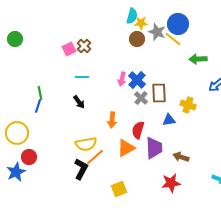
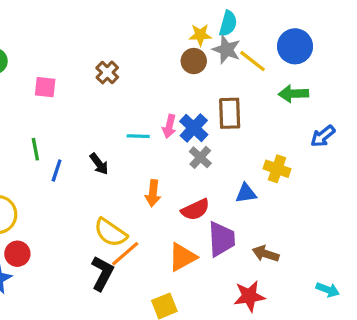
cyan semicircle: (132, 16) -> (228, 23), moved
blue circle: (178, 24) -> (295, 46), moved
pink square: (69, 49) -> (45, 87), moved, turned 32
cyan line: (82, 77) -> (138, 136), moved
brown rectangle: (159, 93) -> (230, 113), moved
blue line: (38, 106) -> (57, 170), moved
red semicircle: (138, 130) -> (195, 210), turned -132
yellow semicircle: (86, 144) -> (110, 232), turned 45
orange triangle: (126, 148) -> (182, 257), moved

